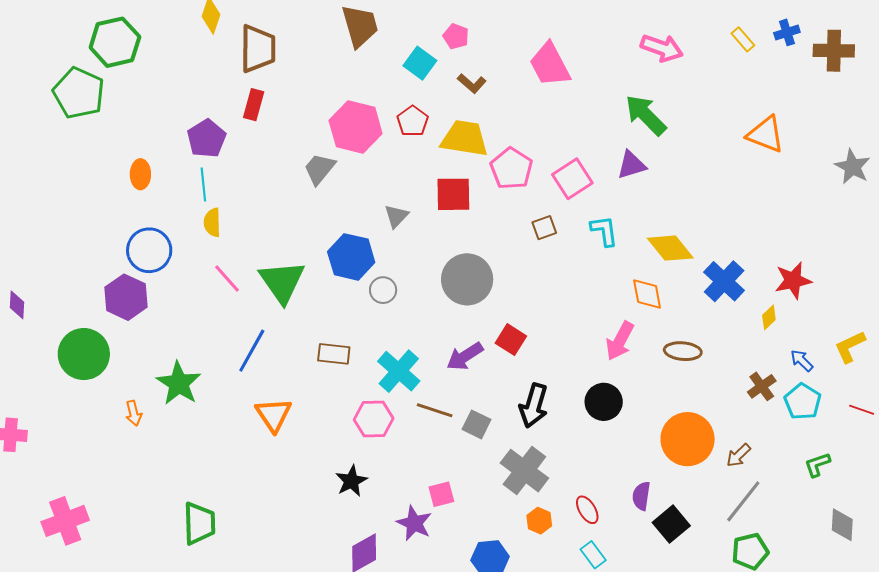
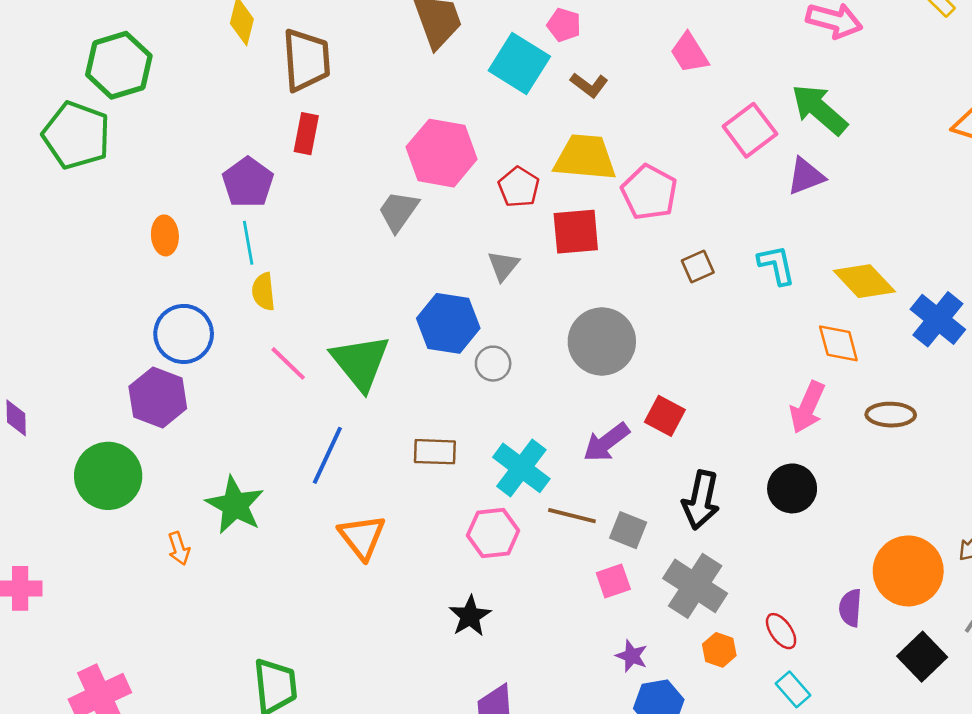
cyan square: (420, 63) -> (519, 64), size x1.4
pink trapezoid: (550, 65) -> (689, 53), size x0.7
red pentagon: (413, 121) -> (519, 187), moved
pink square: (572, 179) -> (750, 130), moved
orange circle: (688, 439) -> (908, 571), moved
pink square: (441, 494) -> (613, 581), moved
purple star: (414, 523) -> (632, 656), moved, size x0.7
black square: (671, 524) -> (922, 657), moved

